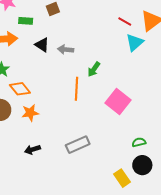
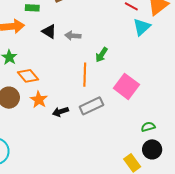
orange star: (30, 113) -> (39, 100), turned -30
gray rectangle: (78, 145) -> (91, 106), moved
black arrow: (32, 150) -> (60, 112), moved

